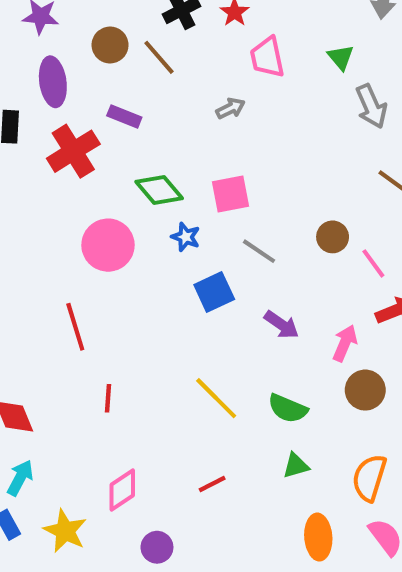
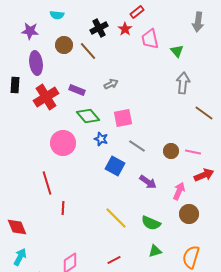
pink trapezoid: (267, 57) -> (150, 39), moved
gray arrow: (371, 106) -> (183, 83), moved, turned -150
gray arrow: (230, 108) -> (111, 84), moved
purple rectangle: (124, 116) -> (77, 90), moved
brown circle: (333, 237) -> (171, 151), moved
pink line: (373, 263) -> (193, 152), turned -42
blue square: (214, 292) -> (115, 166), turned -36
red line: (108, 398) -> (63, 208), moved

